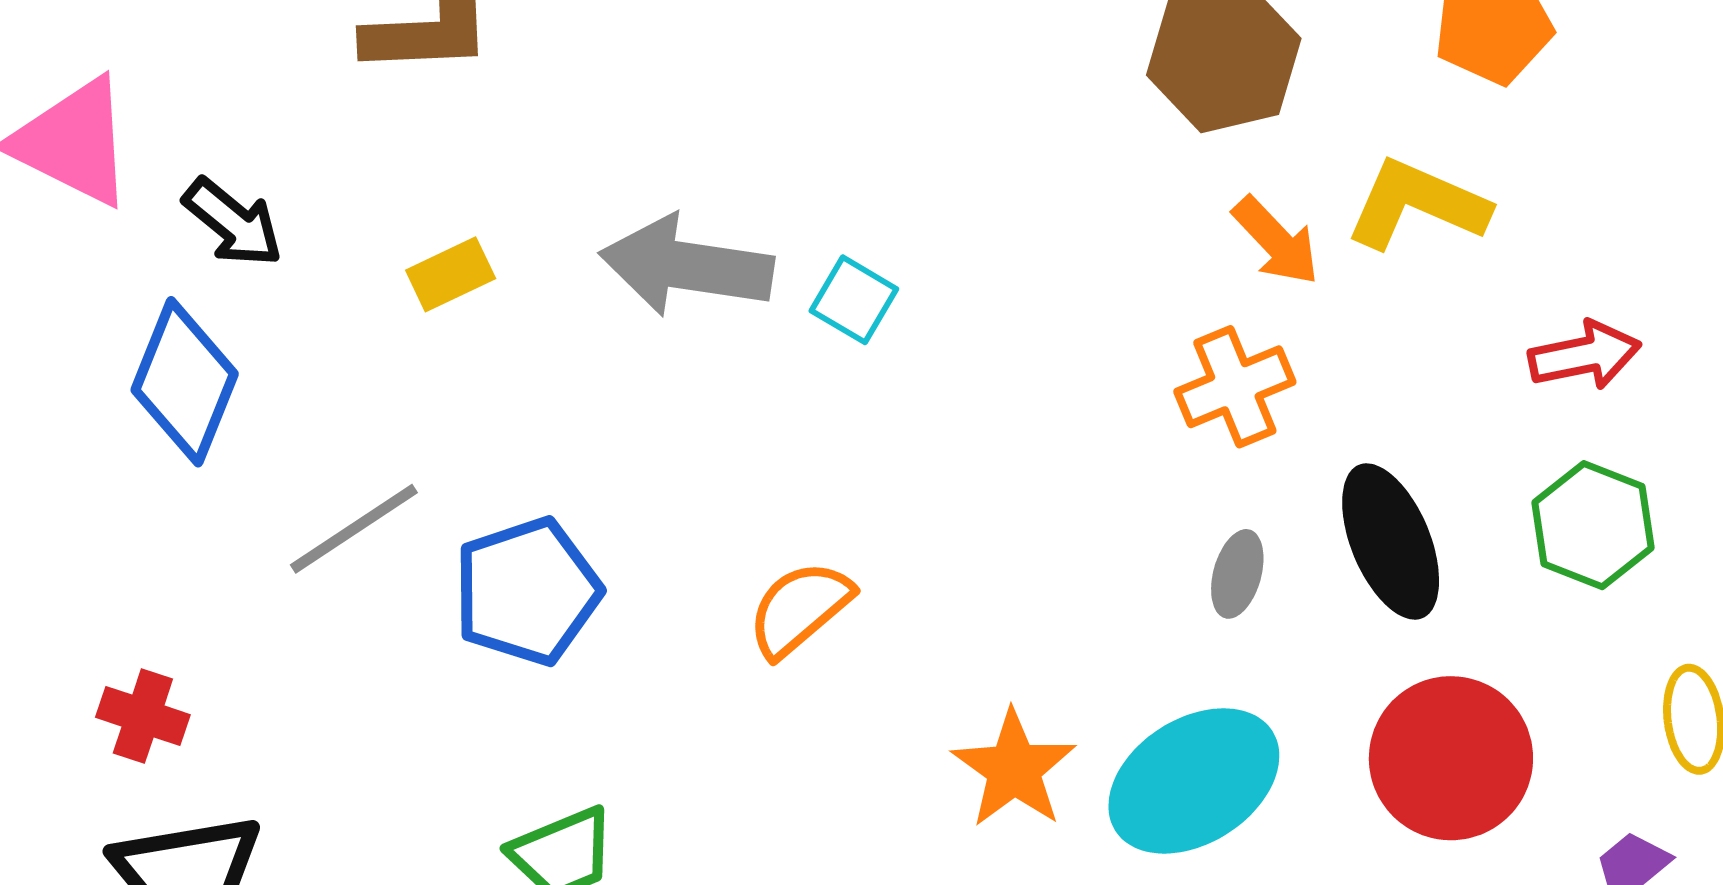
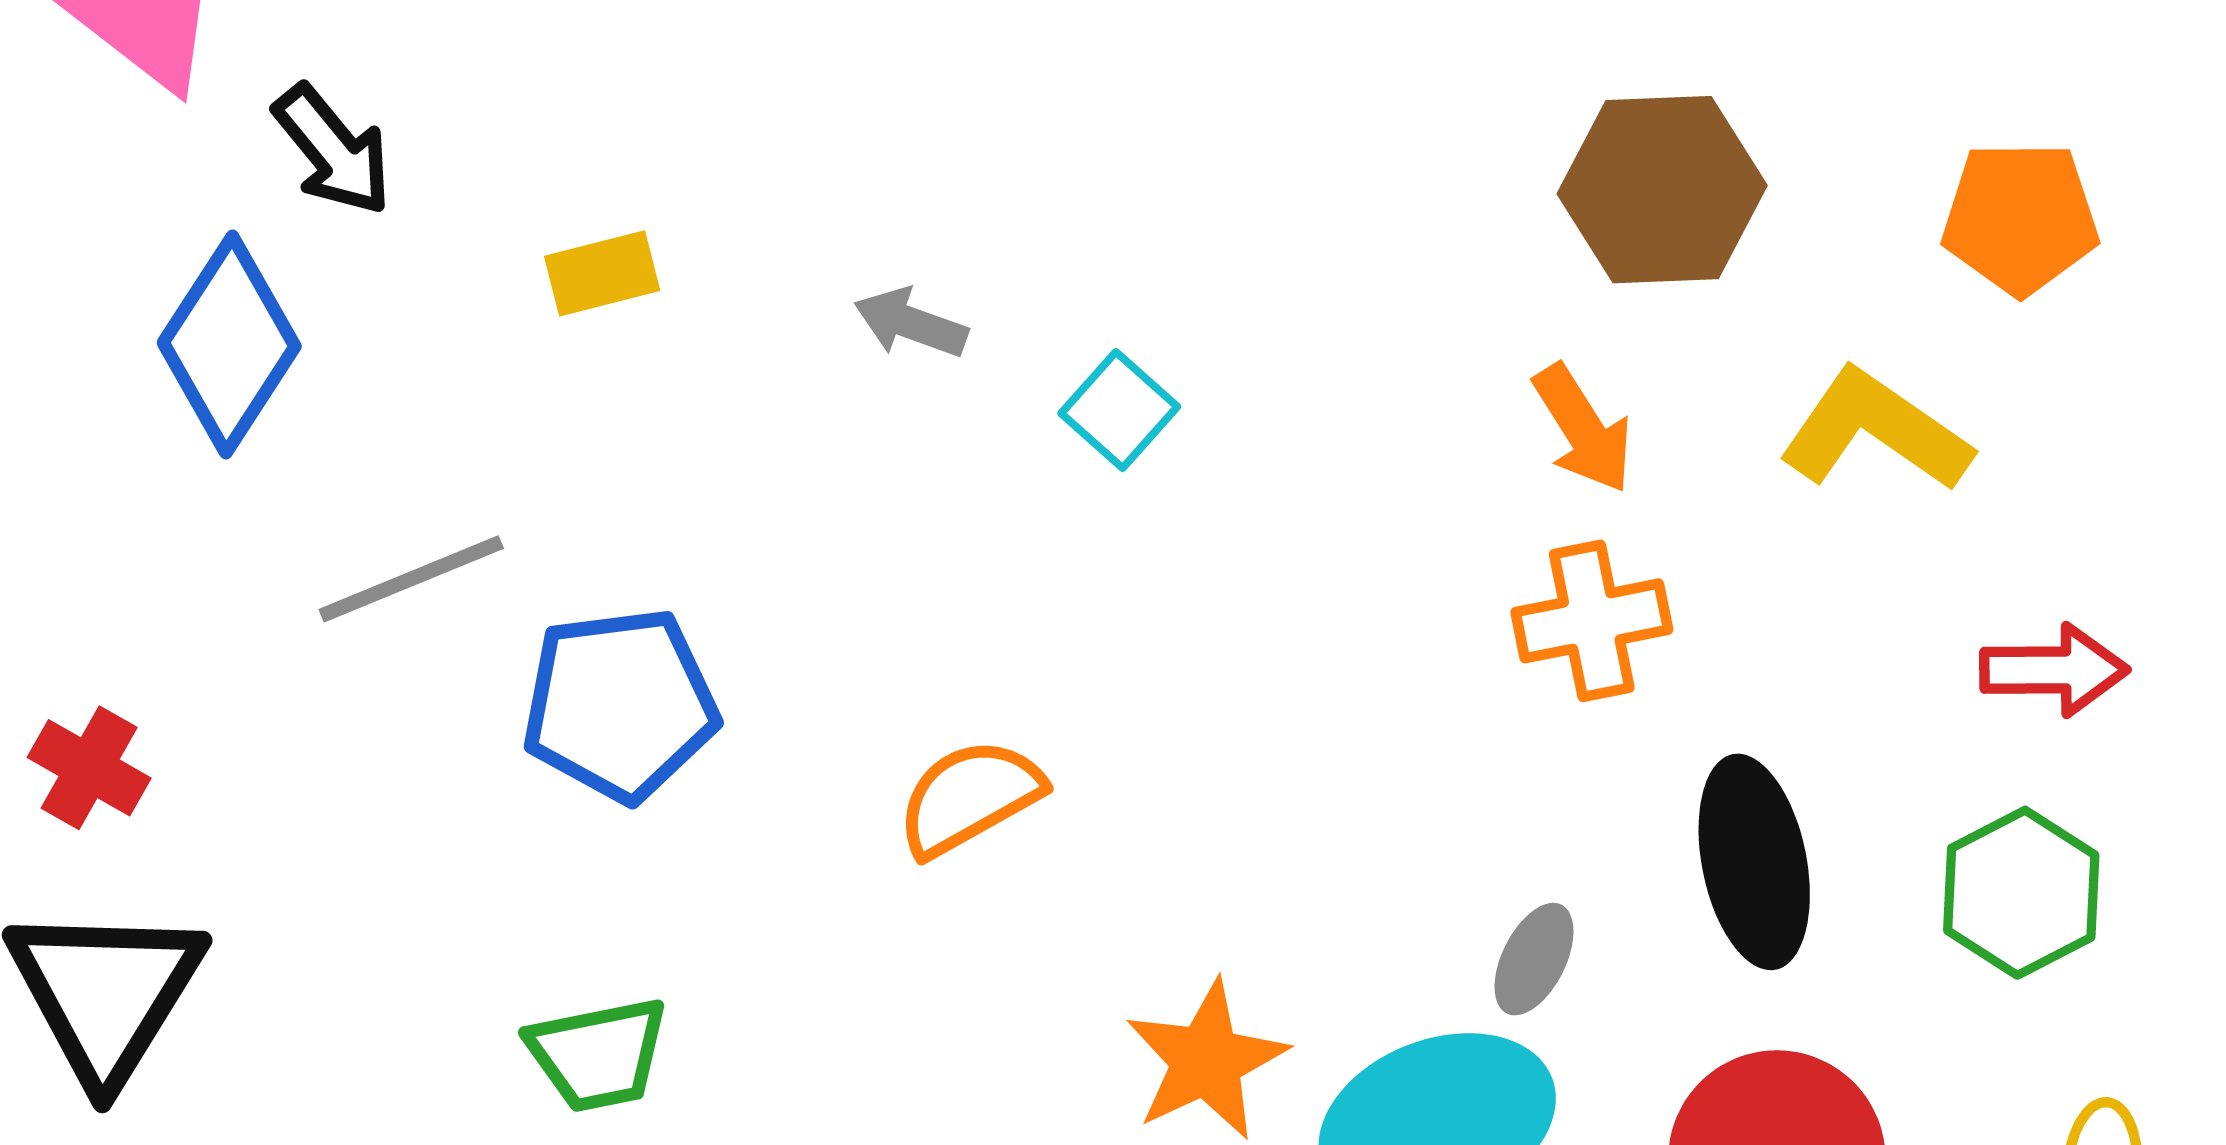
orange arrow: (1276, 241) -> (1583, 429), moved
gray arrow: (686, 266) -> (911, 323), size x0.5
gray ellipse: (1237, 574) -> (1534, 959), moved

